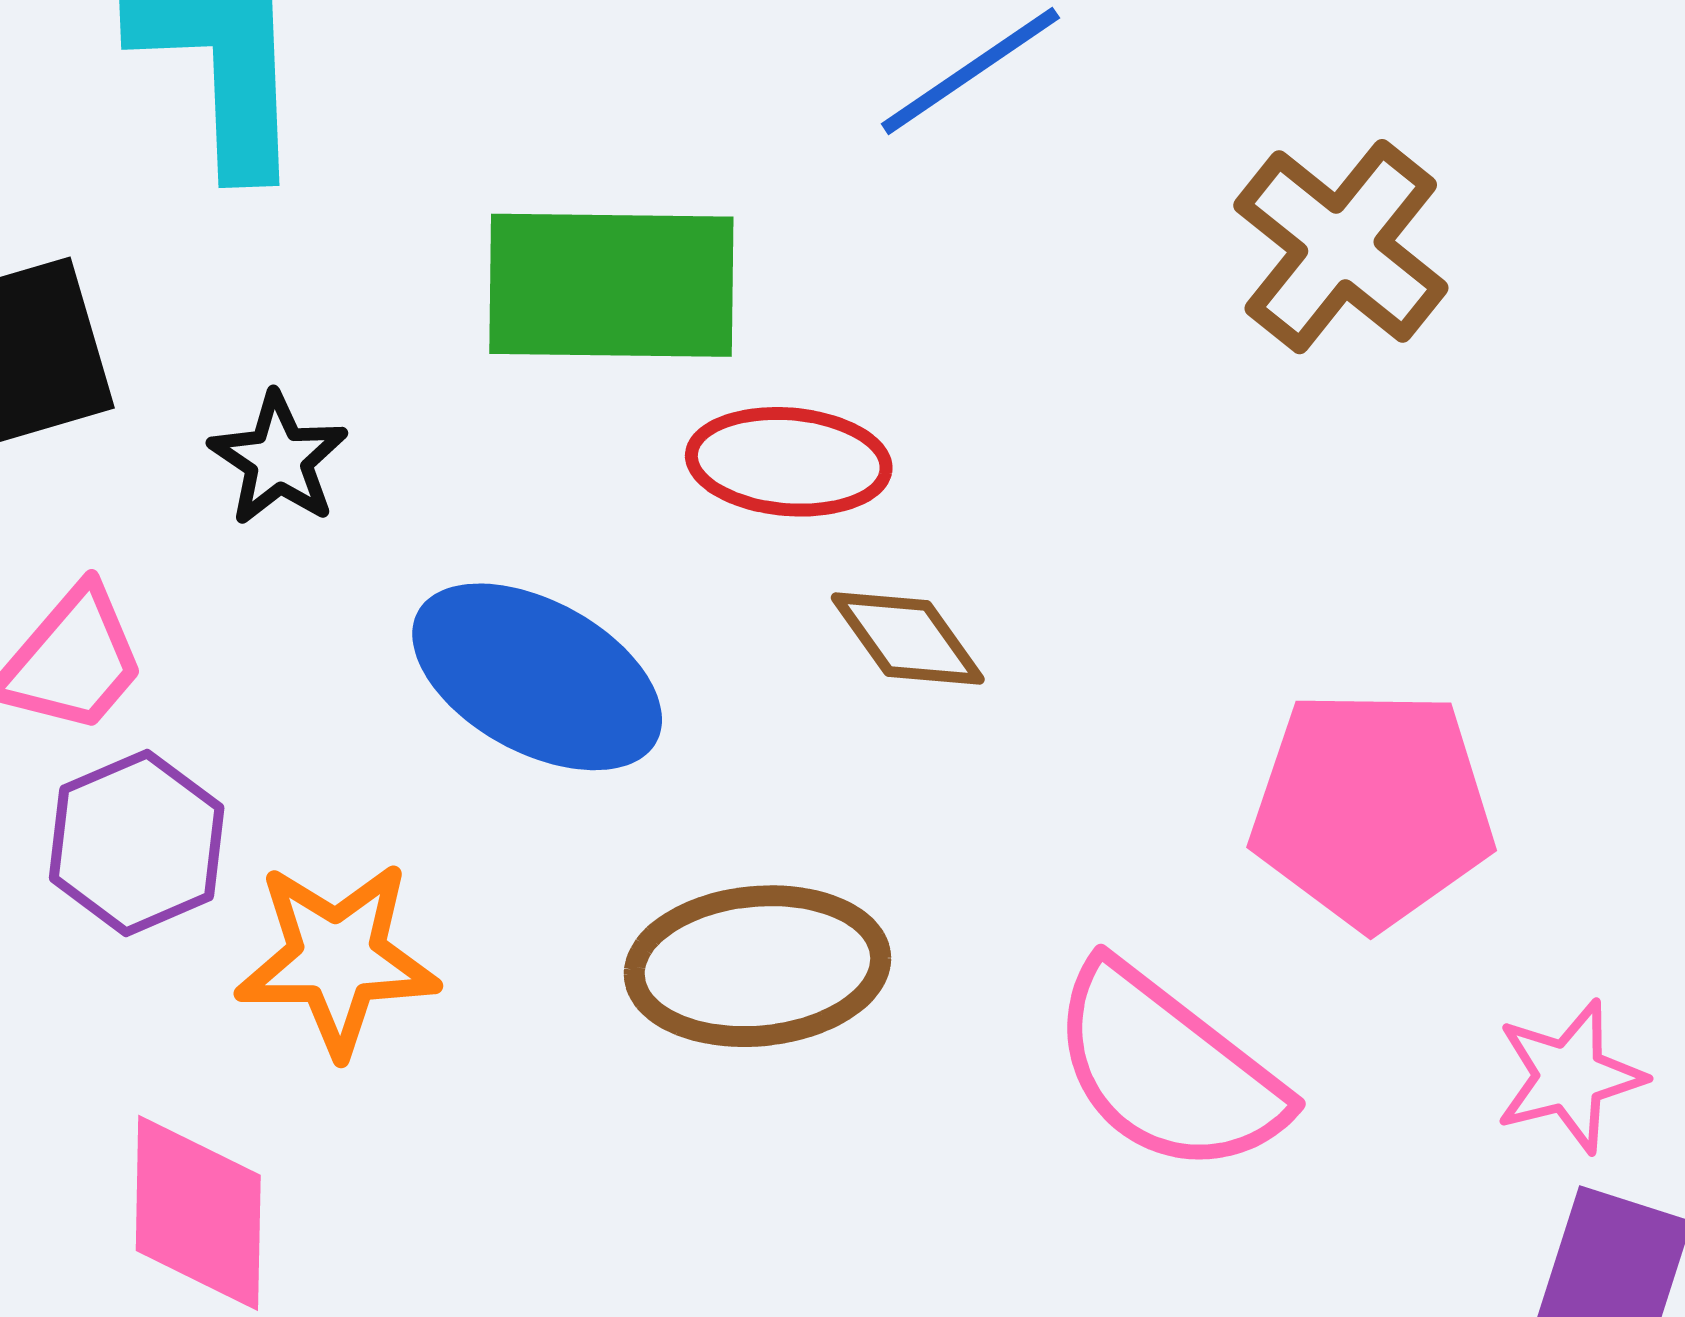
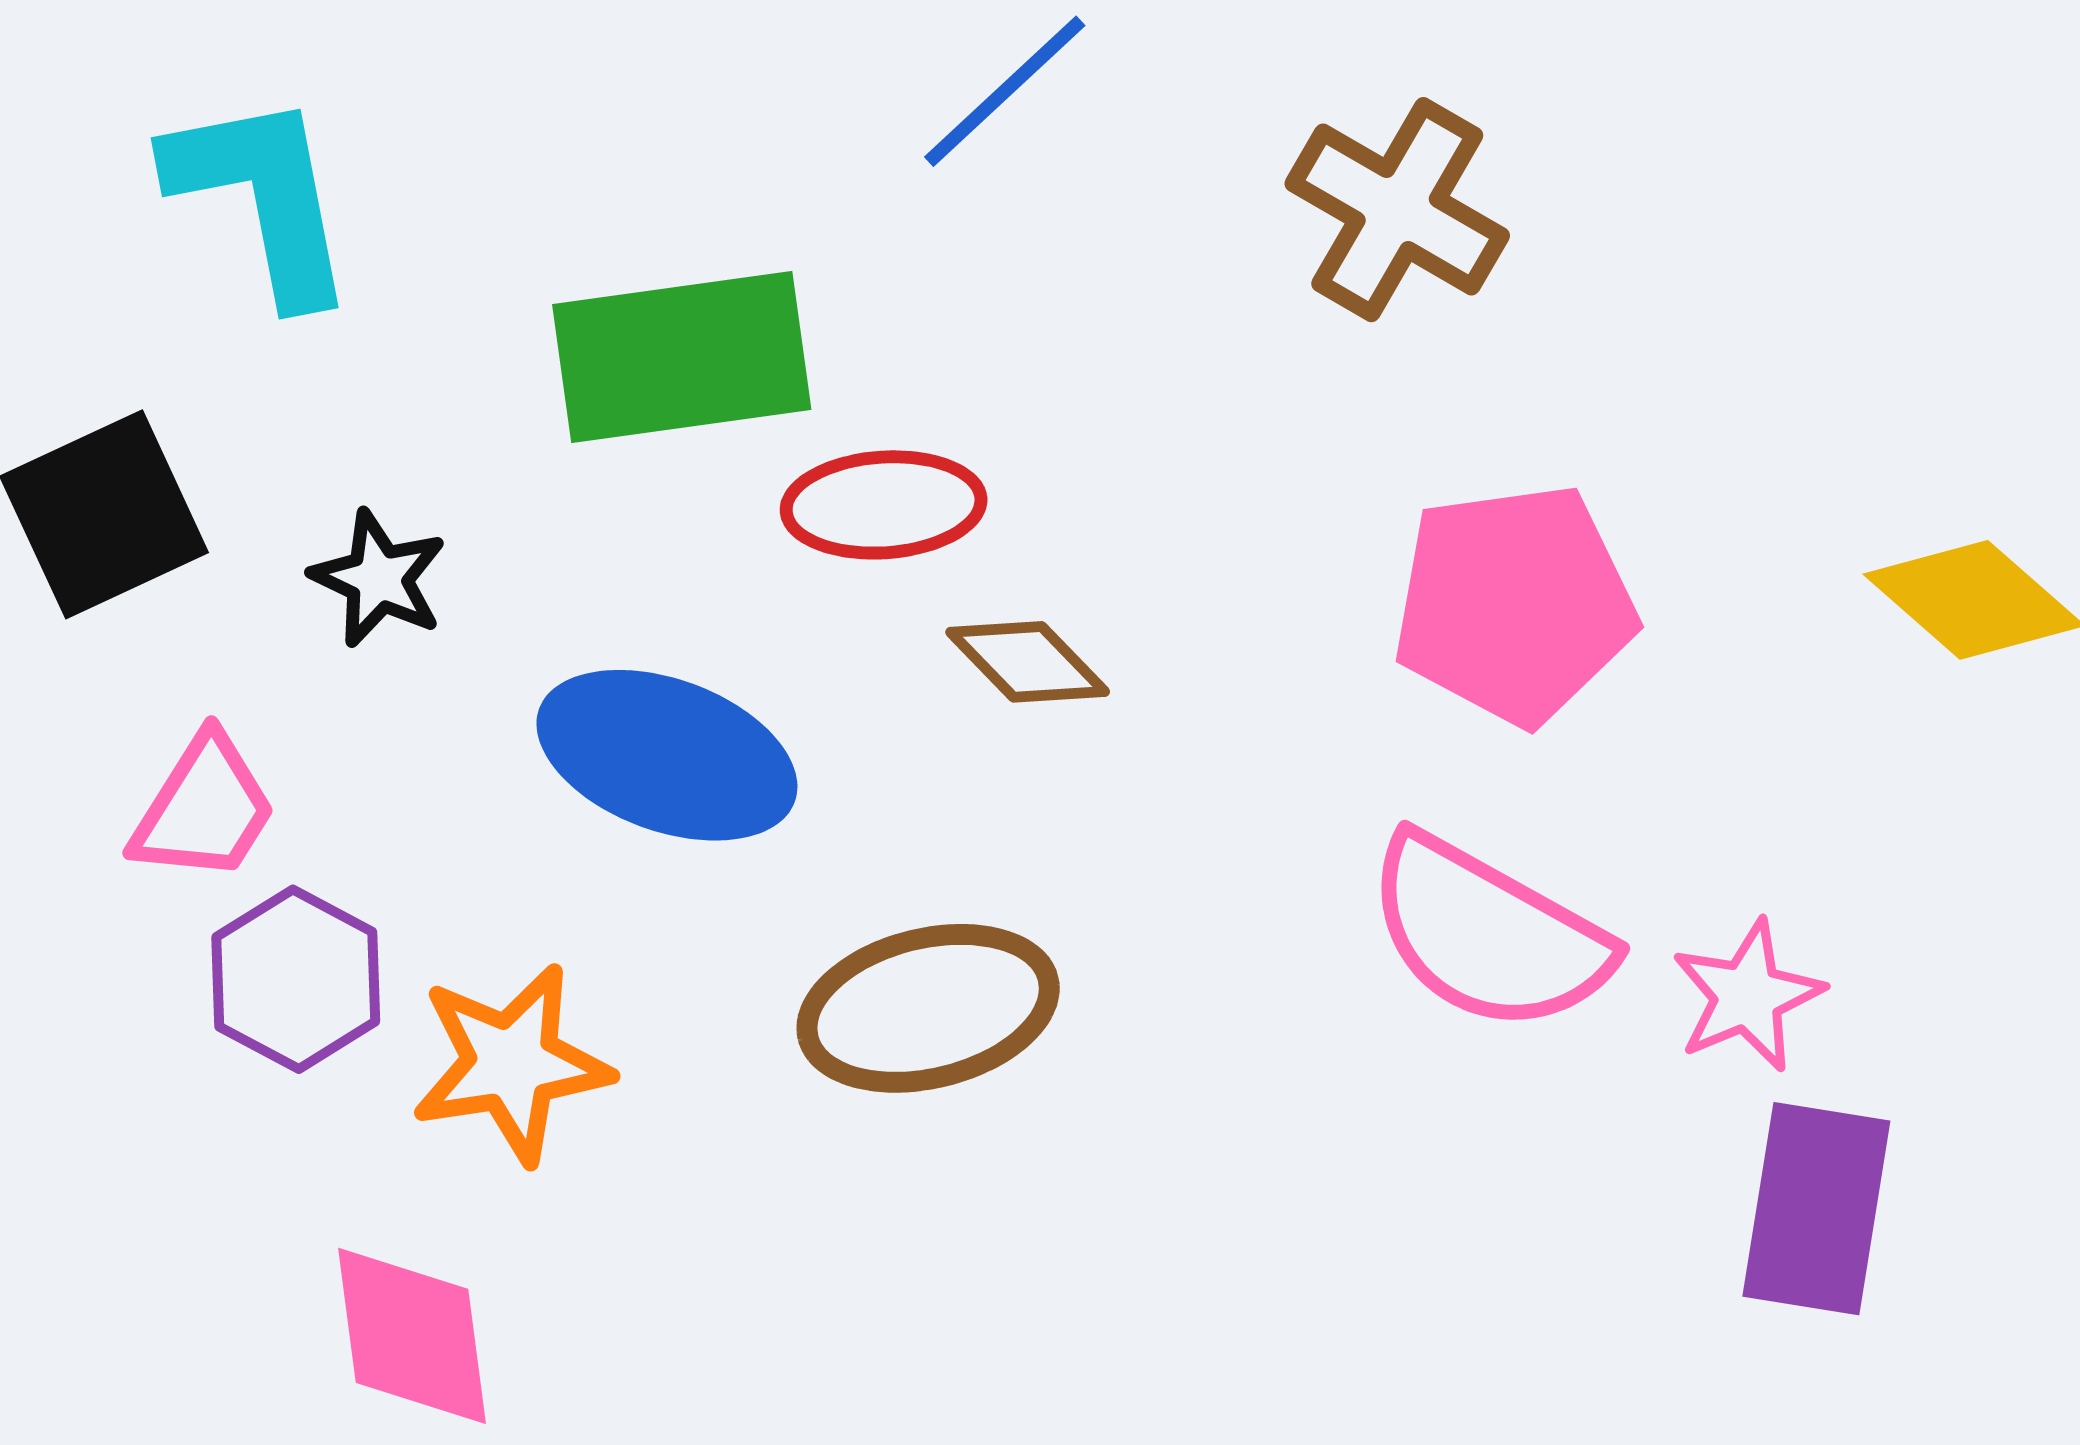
pink pentagon: (1372, 808) -> (1514, 604), moved
pink semicircle: (1167, 1069) -> (1488, 934), moved

